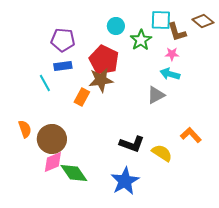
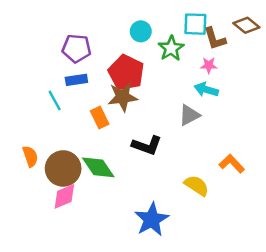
orange rectangle: (82, 97) -> (100, 118), turned -54
black L-shape: (132, 144) -> (147, 145), moved
green diamond: (74, 173) -> (98, 167), moved

